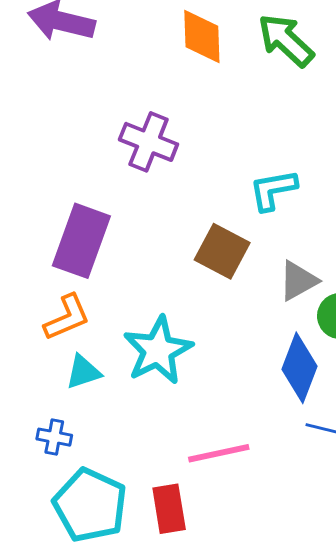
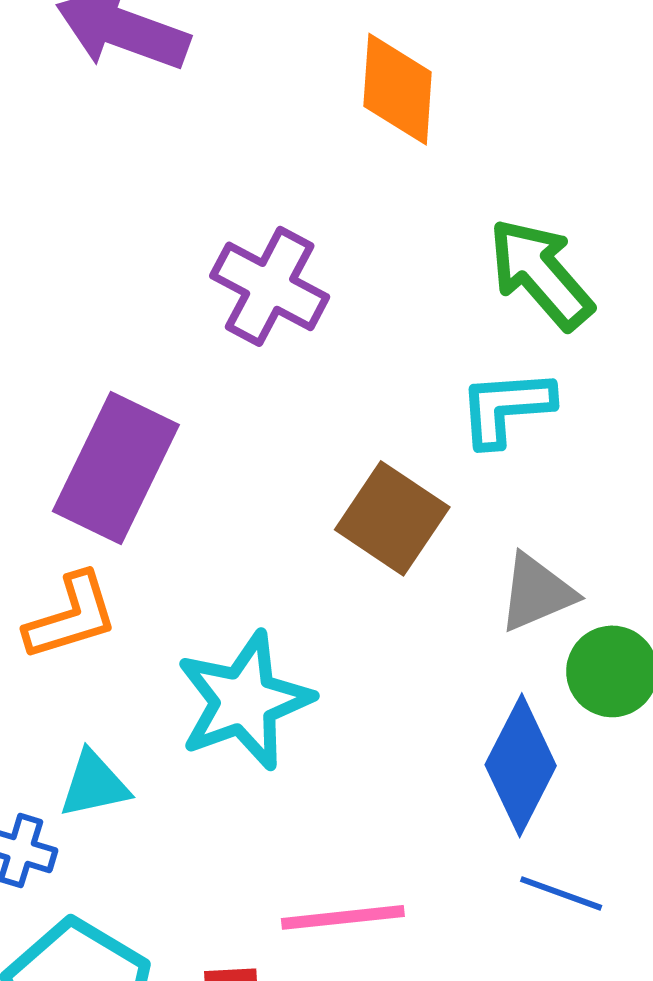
green arrow: (286, 40) -> (541, 274), moved
cyan triangle: (83, 372) -> (94, 784), moved

